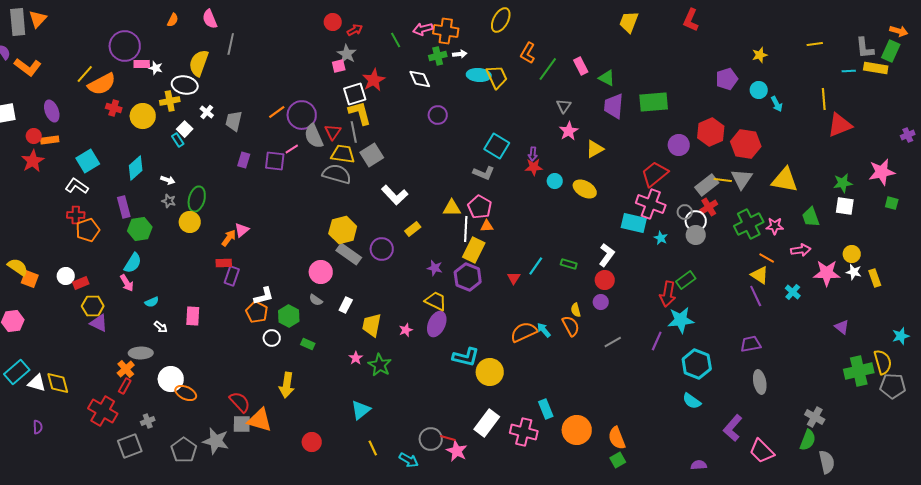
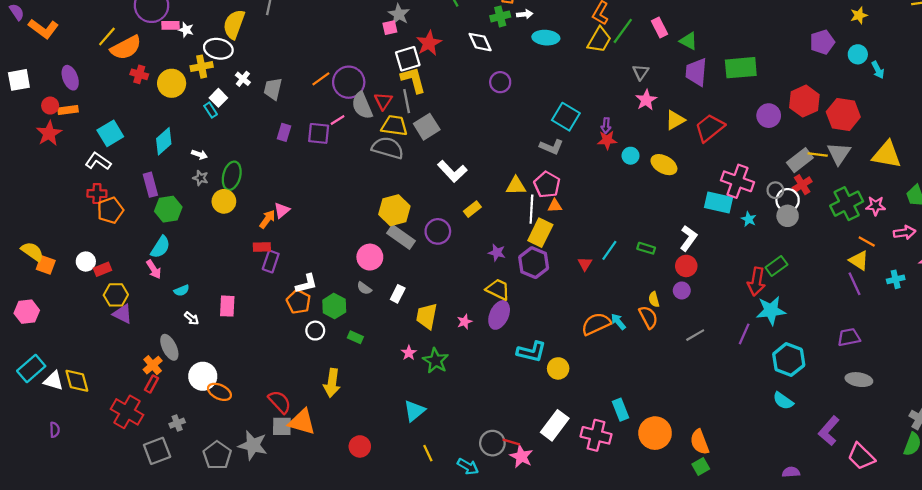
yellow trapezoid: (497, 77) -> (599, 40), moved, turned 55
red trapezoid: (655, 174) -> (710, 128), moved
cyan cross: (793, 292) -> (896, 279), turned 35
gray ellipse: (141, 353) -> (169, 347), turned 65
yellow circle: (490, 372) -> (558, 368), size x0.7
gray ellipse: (760, 382) -> (859, 380), turned -70

